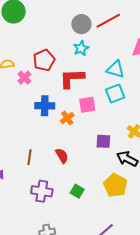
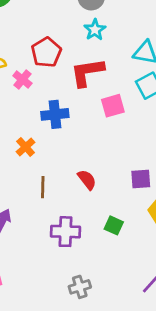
orange cross: (67, 118) -> (26, 147), moved
purple square: (103, 141) -> (141, 179), moved

